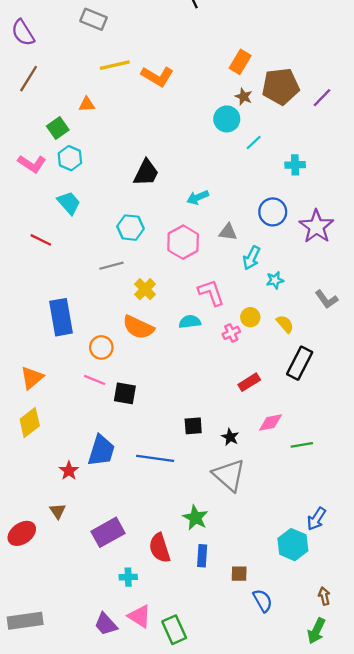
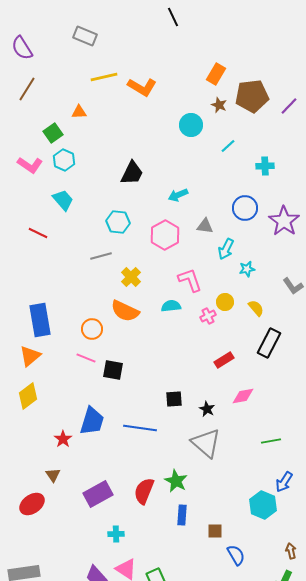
cyan circle: (227, 119) -> (191, 125), moved
blue rectangle: (61, 317) -> (40, 320), moved
green line: (302, 445) -> (271, 441), moved
red ellipse: (22, 533) -> (32, 504), moved
red semicircle: (160, 548) -> (144, 491), moved, turned 40

